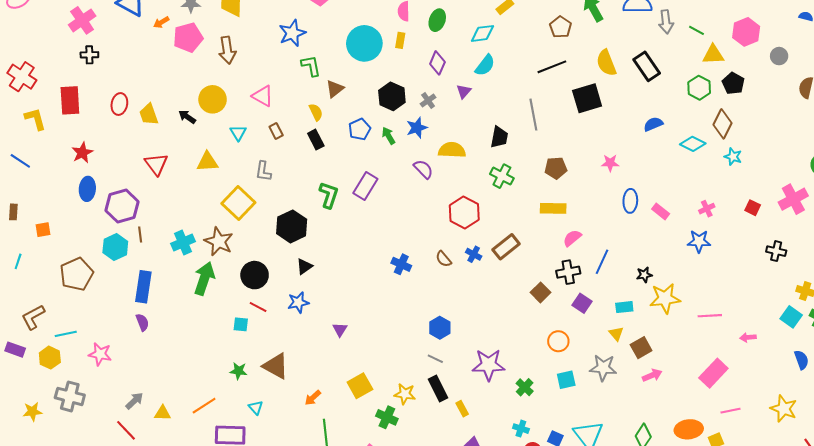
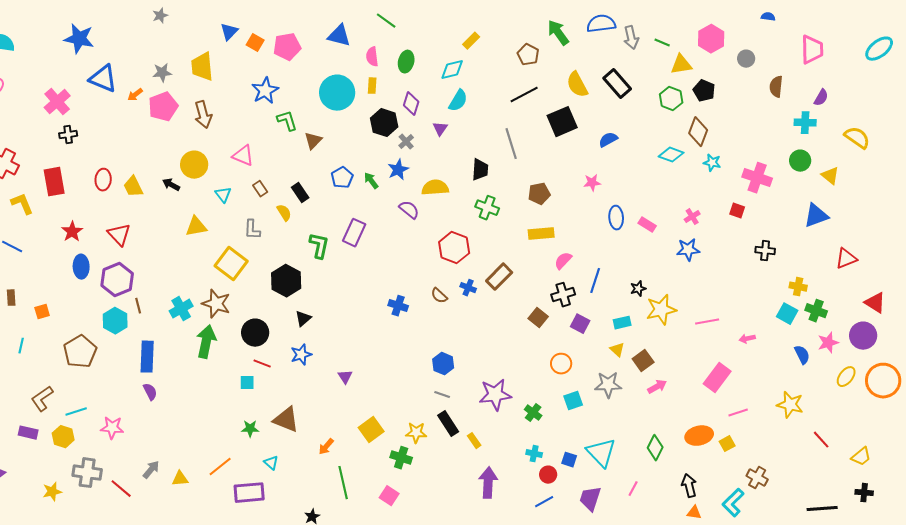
black hexagon: (392, 96) -> (384, 123), moved
yellow semicircle: (316, 112) -> (284, 213), moved
blue semicircle: (653, 124) -> (608, 140), moved
red triangle: (156, 164) -> (119, 235), moved
pink cross: (793, 199) -> (757, 178), moved, turned -36
red line: (126, 430) -> (121, 489), moved

